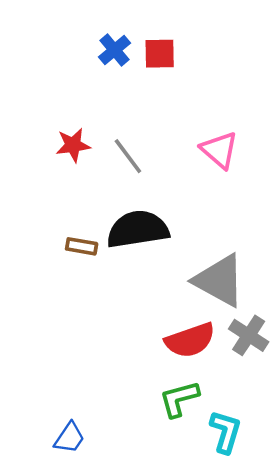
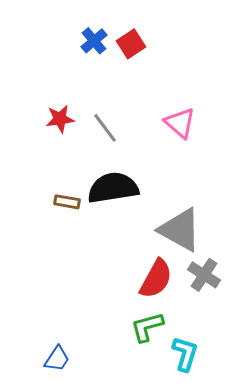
red square: (160, 54) -> (131, 44), turned -32
red semicircle: (190, 340) -> (156, 279), turned -42

